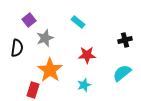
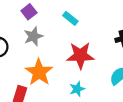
purple square: (29, 20) -> (29, 12), moved
red star: (87, 55) -> (80, 55), size x1.4

